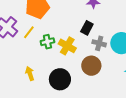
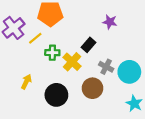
black rectangle: (87, 28) -> (89, 45), moved
yellow arrow: (30, 74) -> (26, 82), turned 32

